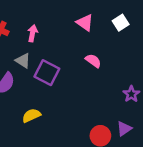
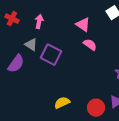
pink triangle: (85, 23) -> (83, 25), moved
yellow semicircle: (31, 115) -> (62, 103), moved

